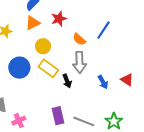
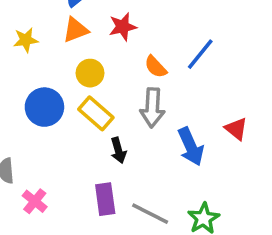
red triangle: (127, 80) -> (236, 129), moved
black arrow: (67, 81) -> (118, 150), moved
blue arrow: (103, 82) -> (191, 147), size x1.5
pink cross: (19, 121) -> (35, 201), turned -32

